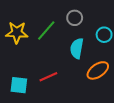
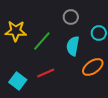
green line: (46, 30) -> (42, 41), moved
cyan square: (19, 85) -> (18, 81), turned 30

